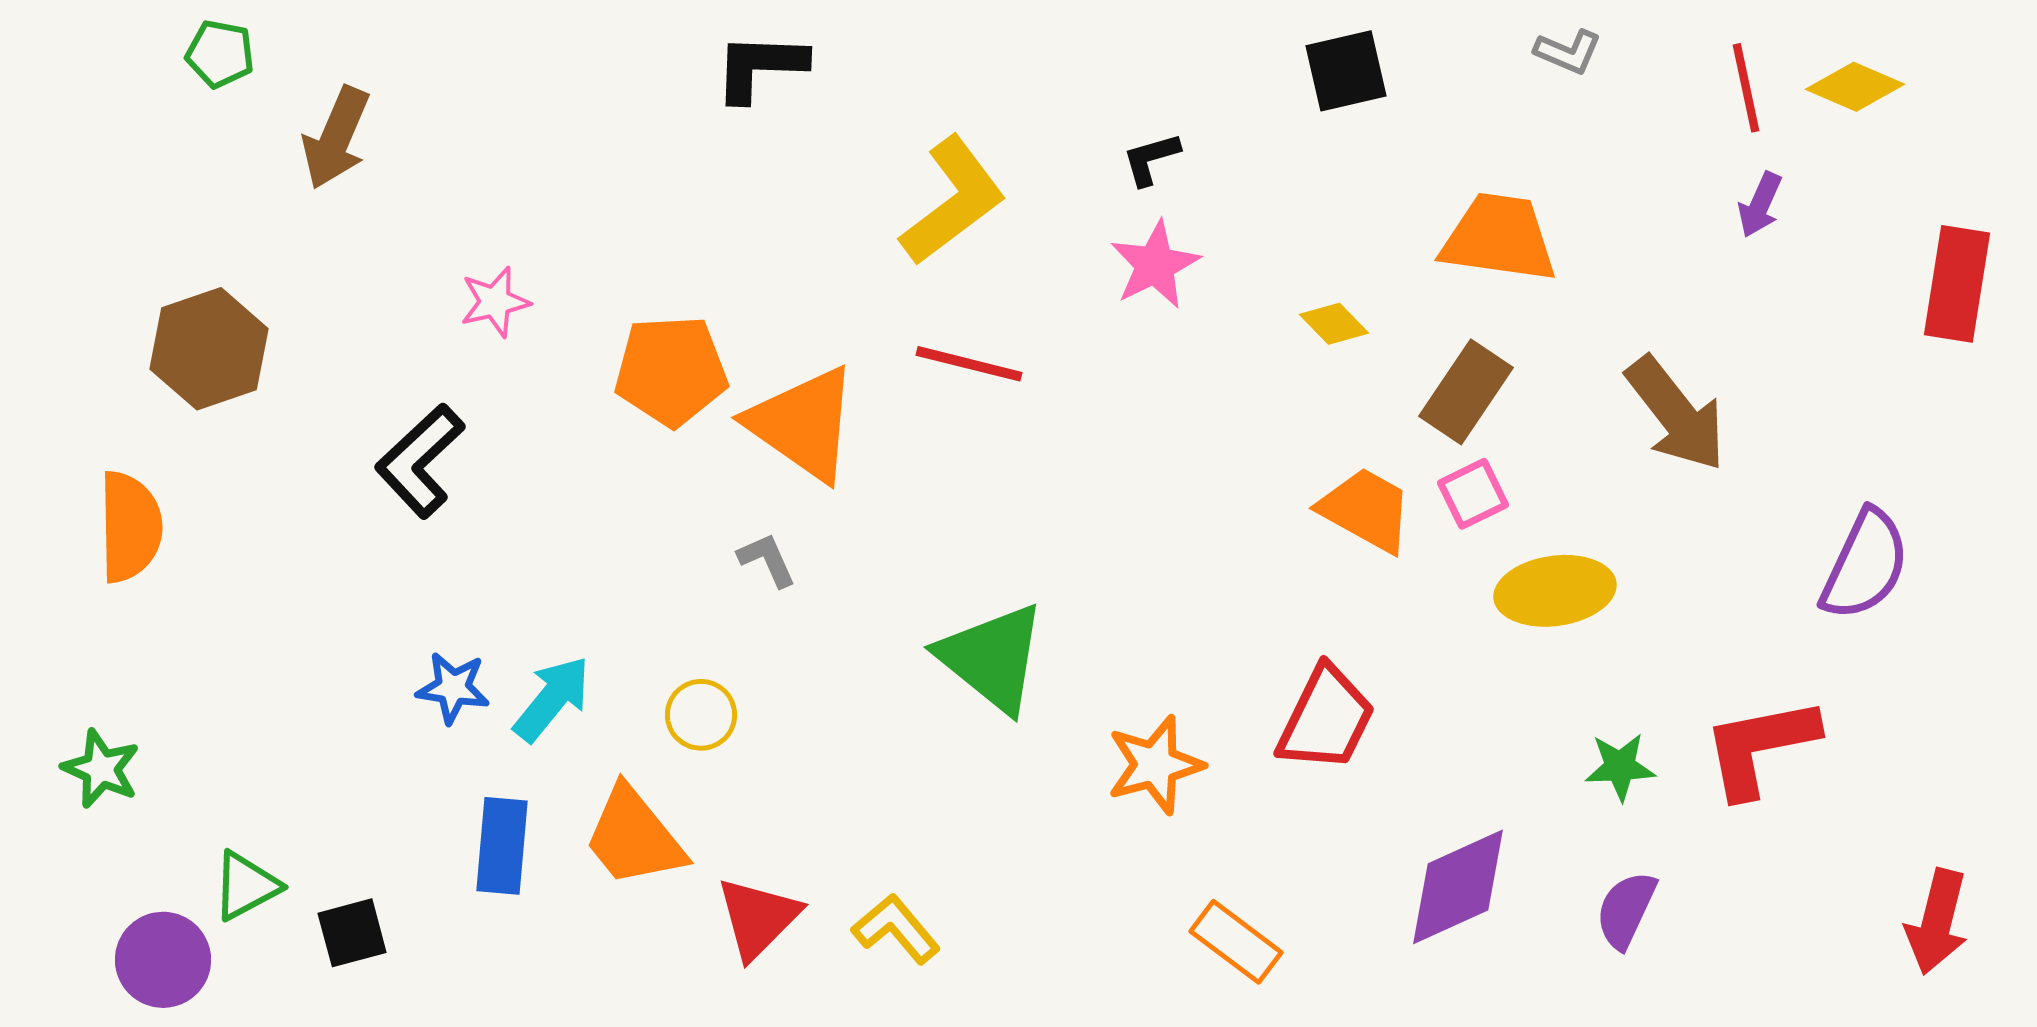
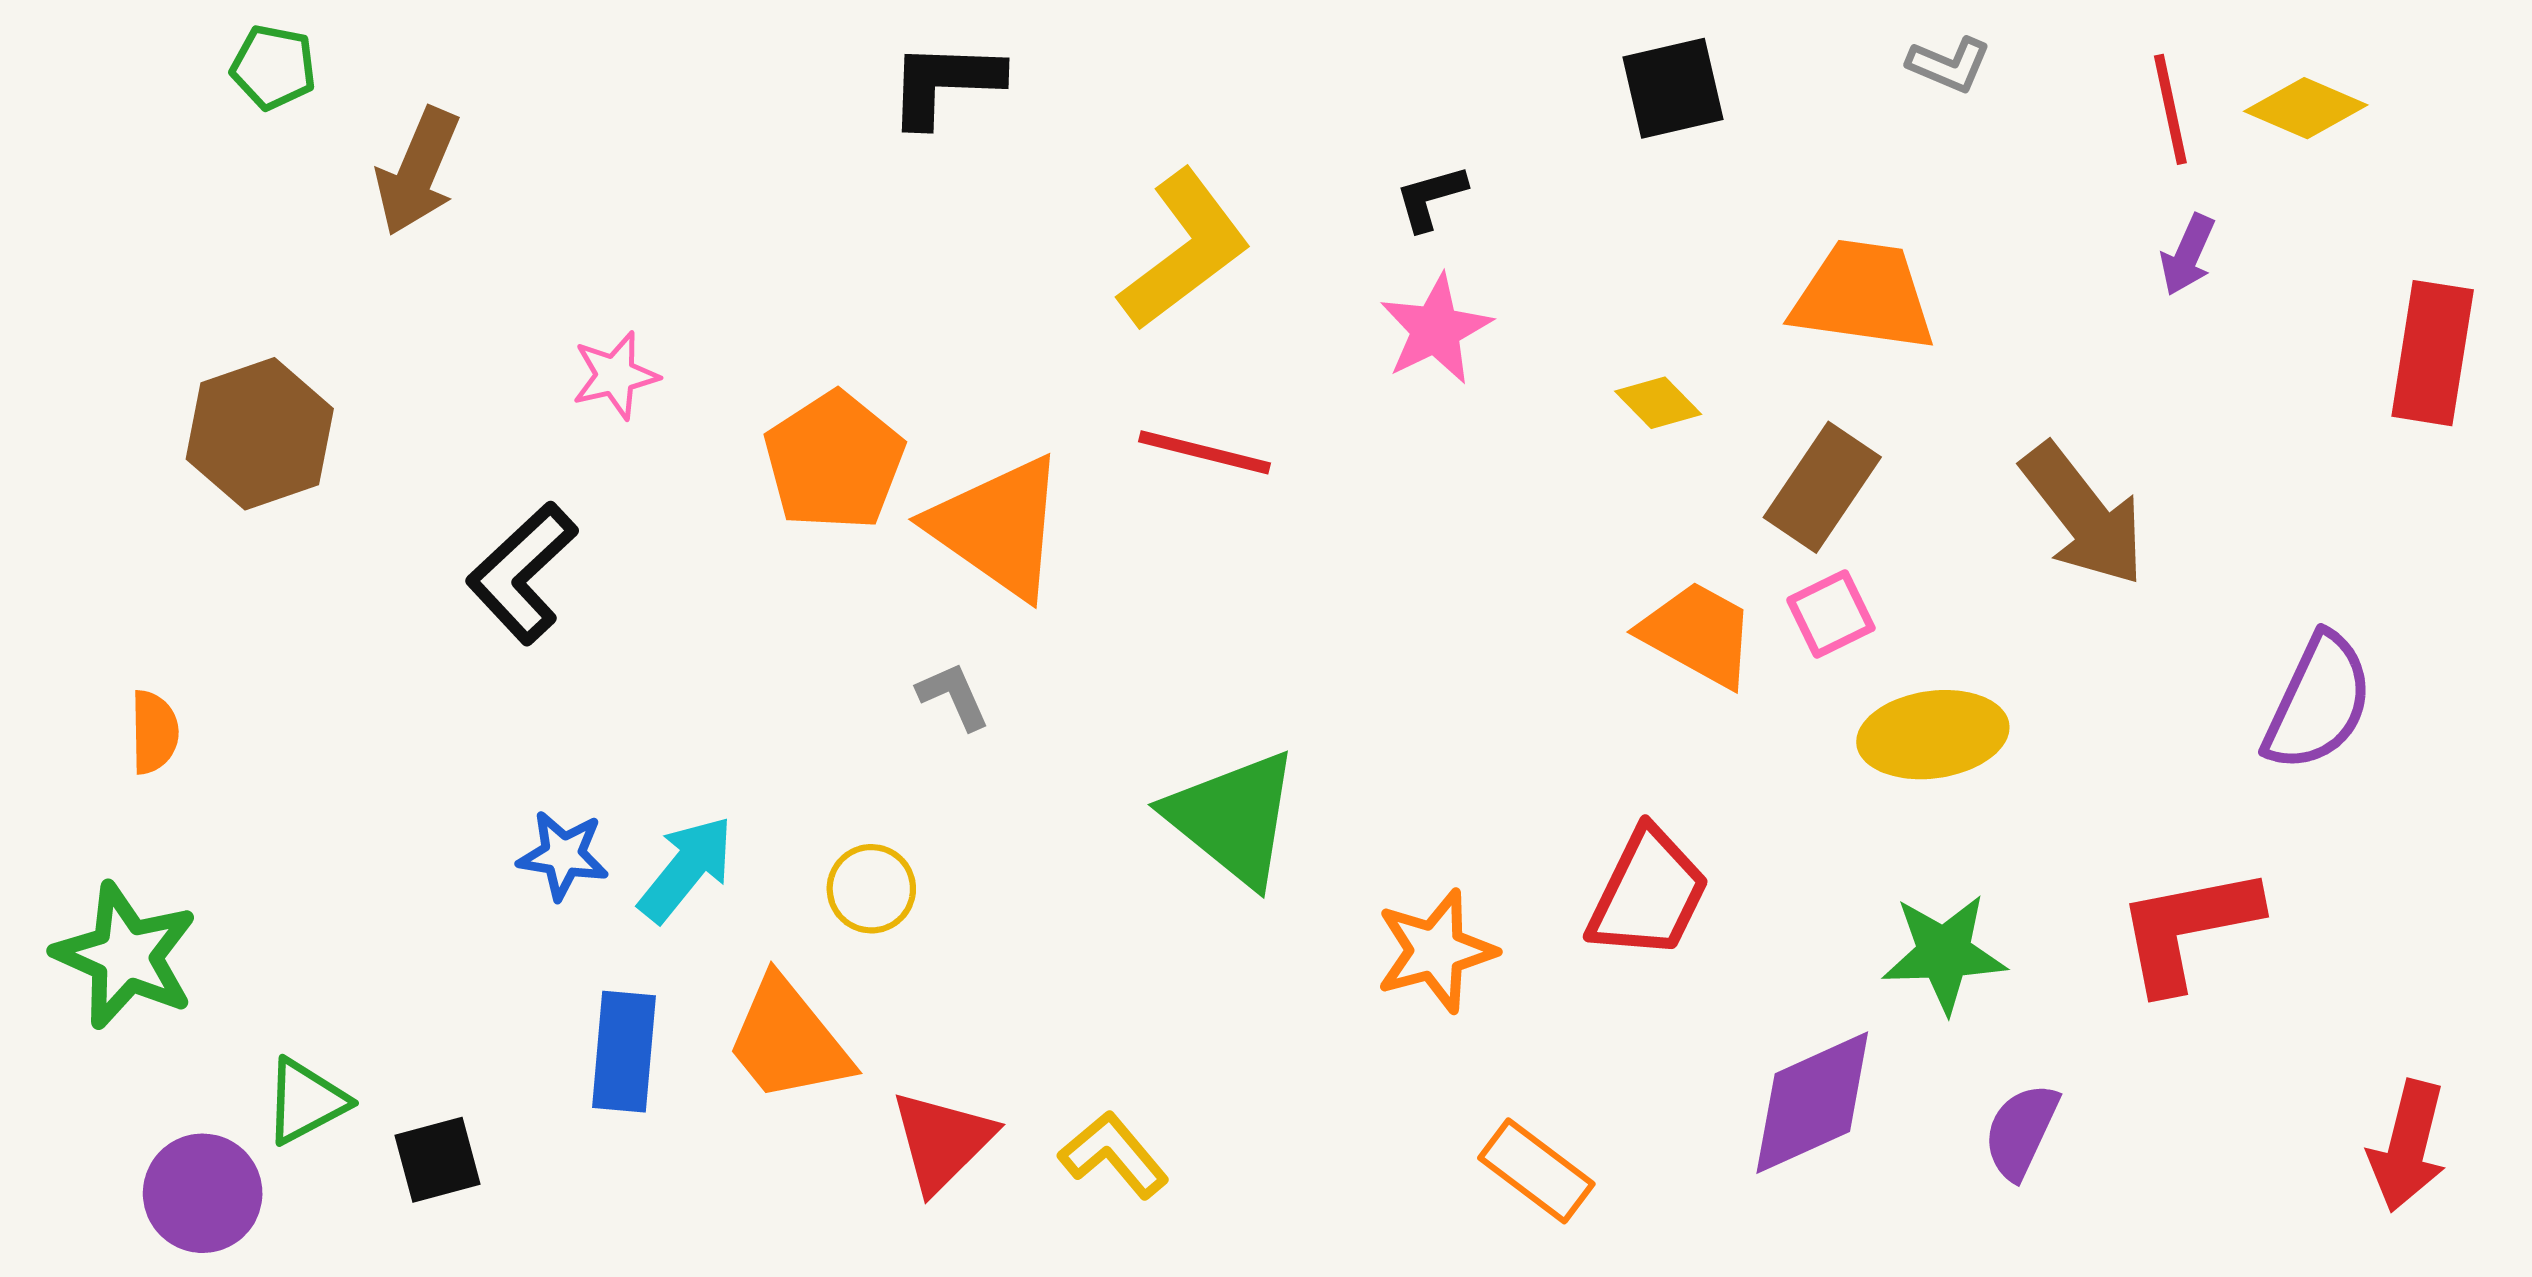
orange pentagon: (671, 371) -> (834, 461), turned -30
orange semicircle: (130, 527) -> (154, 732), moved, size x0.6
green star: (1620, 767) -> (1944, 953), moved, size x1.4
green star: (101, 769) -> (126, 956), size x1.5

